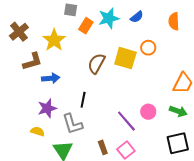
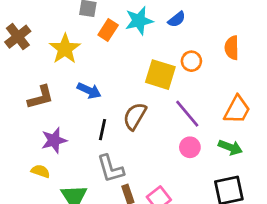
orange semicircle: (174, 21) -> (232, 48), moved
brown L-shape: (32, 62) -> (41, 97), moved
brown semicircle: (96, 63) -> (135, 116), moved
blue arrow: (51, 78) -> (89, 91), moved, turned 30
purple line: (126, 121) -> (187, 114), moved
gray L-shape: (72, 124) -> (110, 169), moved

